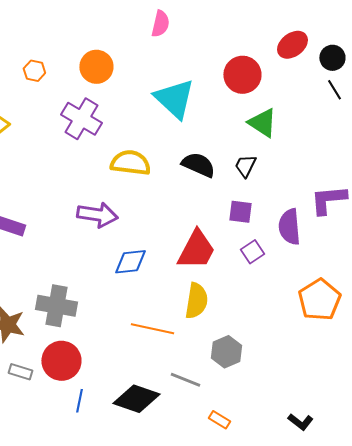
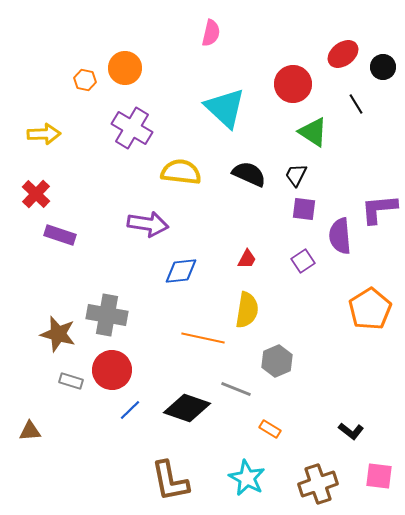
orange circle: (96, 67) -> (125, 68), moved
black line: (334, 90) -> (356, 104), moved
purple square: (240, 212) -> (304, 209), moved
red trapezoid: (196, 250) -> (247, 259), size x0.5
blue line: (79, 401) -> (130, 410), turned 35

